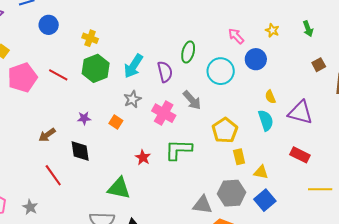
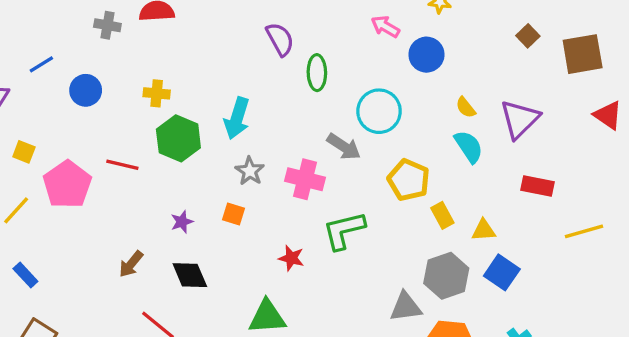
cyan circle: (221, 71) -> (379, 111), moved
purple semicircle: (165, 72) -> (280, 39), moved
purple triangle: (300, 112) -> (520, 119), turned -44

